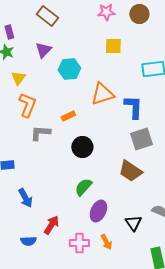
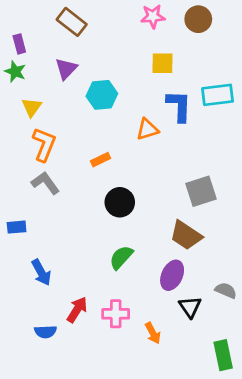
orange triangle: (102, 94) -> (147, 129), size x0.7
blue L-shape: (133, 107) -> (179, 106), moved
gray L-shape: (40, 133) -> (45, 183), moved, turned 50
purple ellipse: (98, 211) -> (172, 275), moved
pink cross: (79, 243) -> (116, 314), moved

